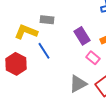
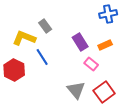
gray rectangle: (47, 20) -> (45, 26), turned 48
gray triangle: (78, 84) -> (76, 90), turned -42

